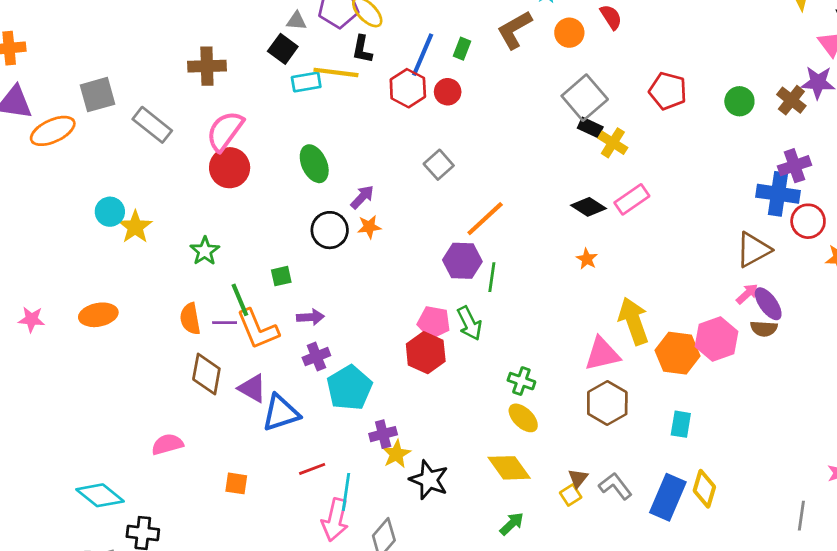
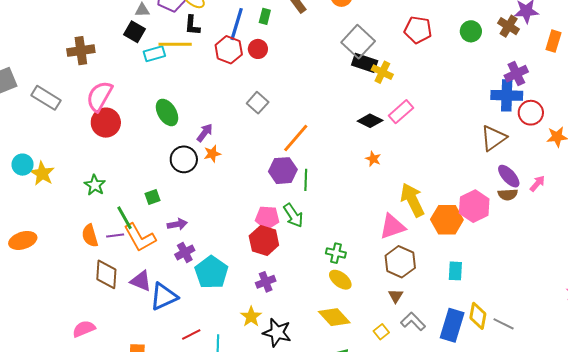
black rectangle: (590, 127) -> (365, 63), size x1.4
pink arrow: (747, 294) -> (537, 184), moved
purple cross: (383, 434) -> (266, 282), moved
brown triangle: (578, 478) -> (396, 296), moved
gray line: (801, 516) -> (504, 324), moved, turned -65

